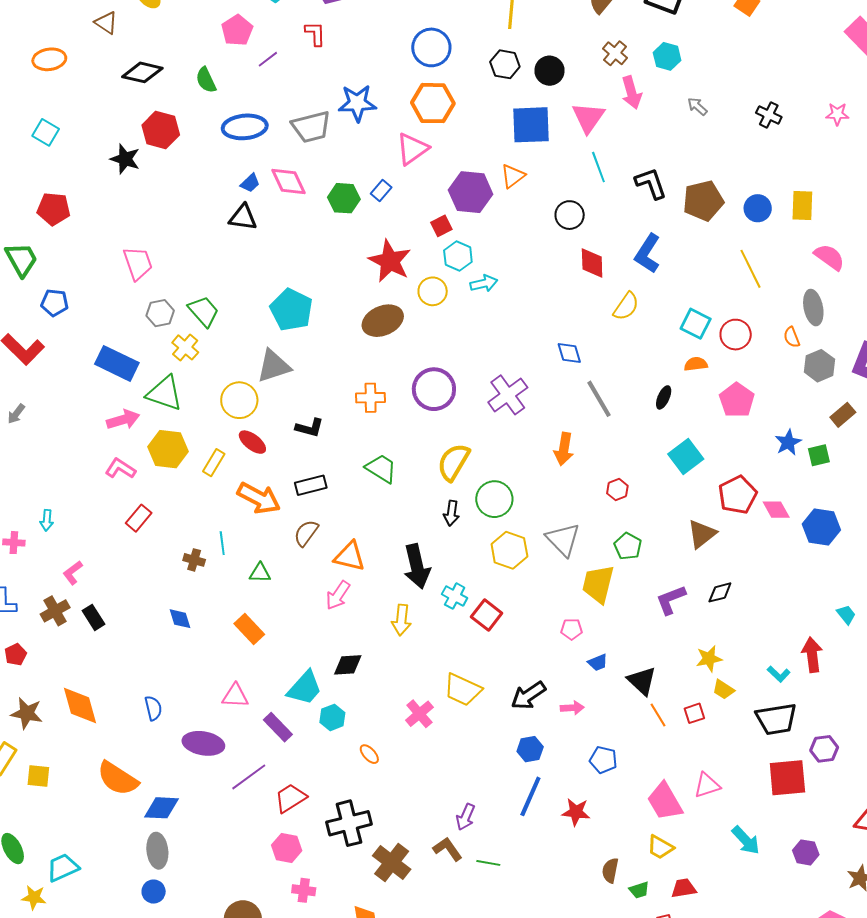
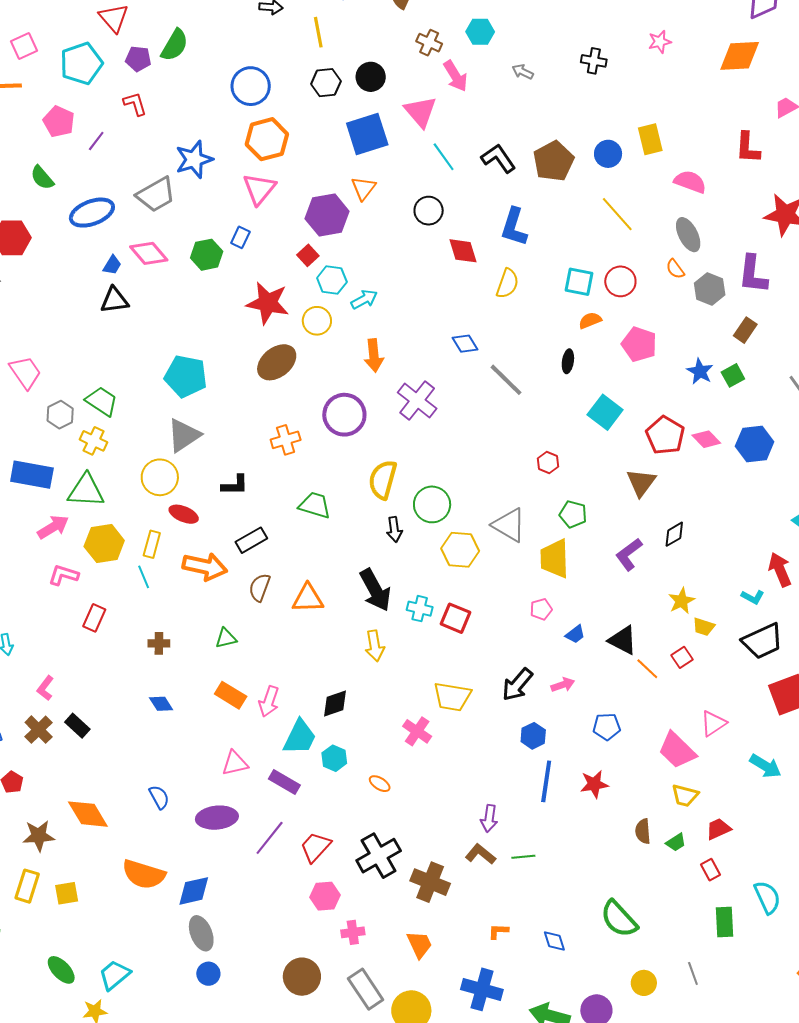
orange arrow: (564, 449) -> (374, 356), moved
cyan line: (222, 543) -> (144, 577), moved
pink arrow: (338, 595) -> (269, 701), moved

